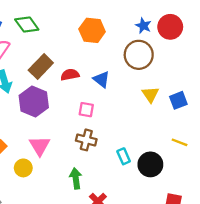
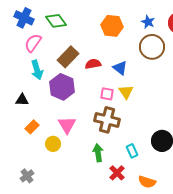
blue star: (143, 26) -> (148, 22), moved
yellow triangle: (150, 94) -> (126, 92), moved
brown cross: (86, 140) -> (107, 120), size x1.4
cyan rectangle: (124, 156) -> (132, 151), moved

